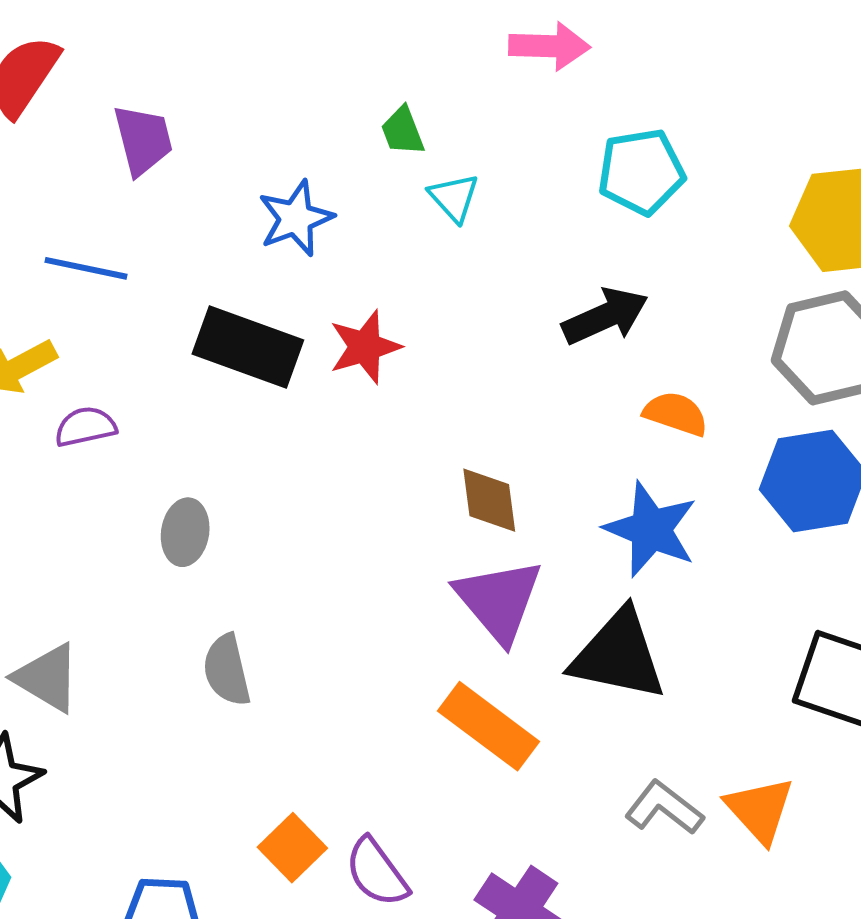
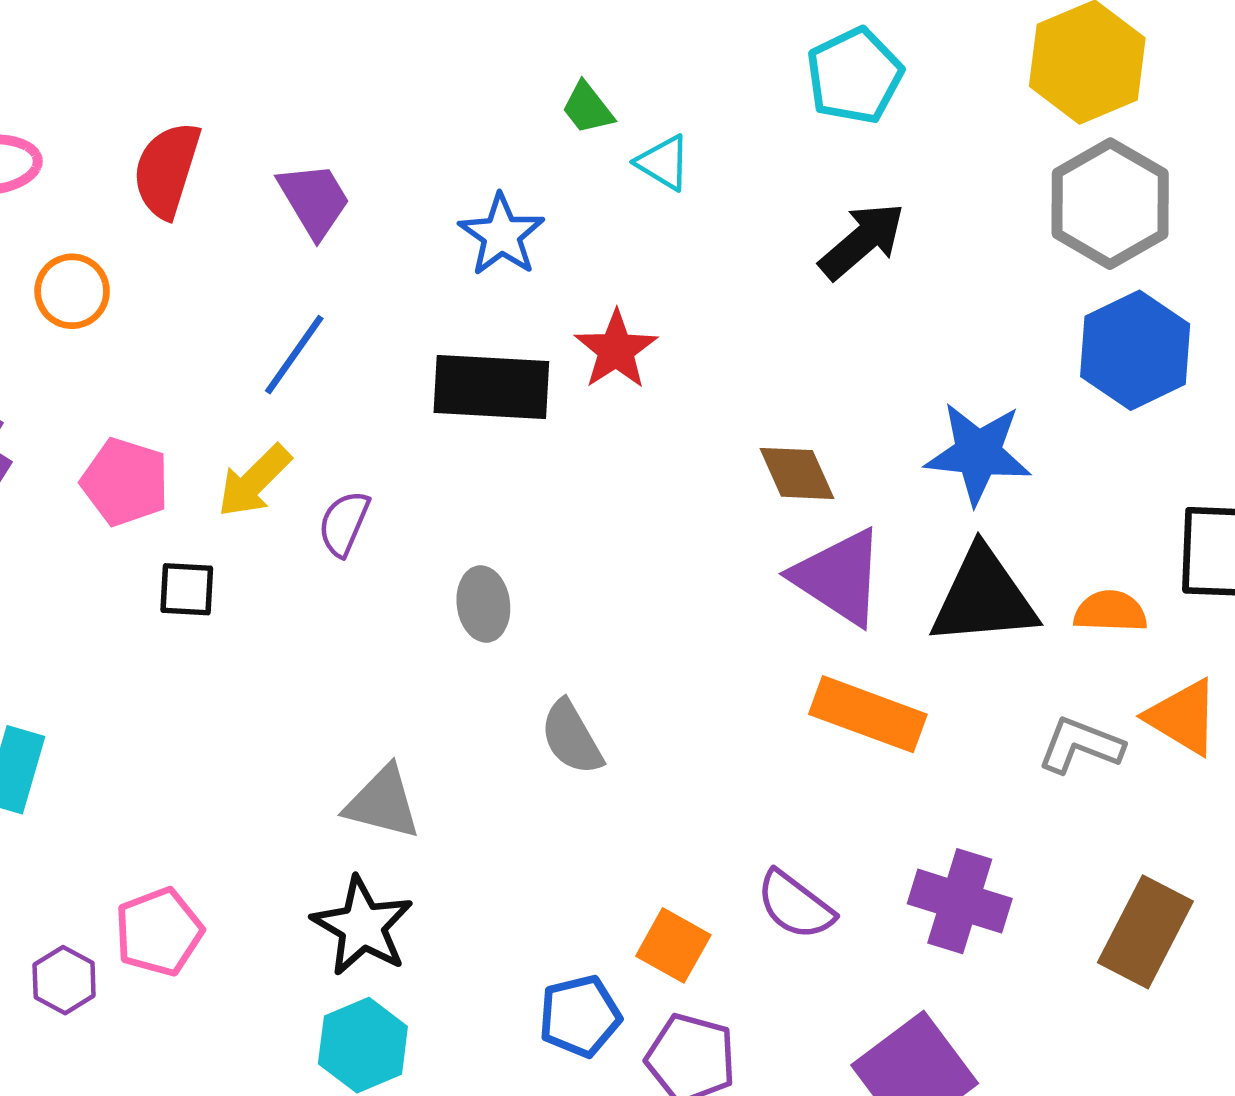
blue line: (86, 268) -> (294, 355), turned -50
orange semicircle: (676, 414) -> (1110, 611), moved
purple semicircle: (85, 427) -> (344, 523), turned -38
orange square: (292, 848) -> (673, 945), moved

